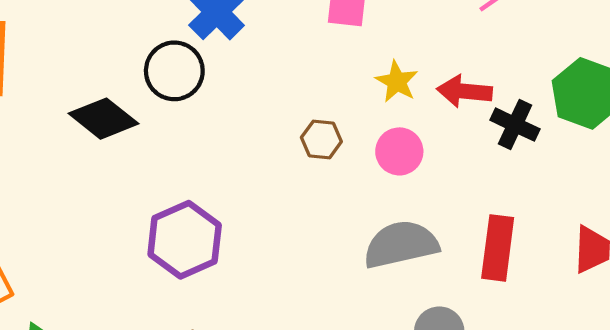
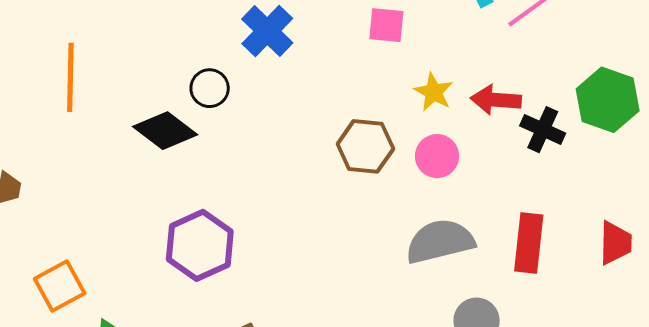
black circle: (174, 71) -> (210, 88), moved, size x0.7
brown hexagon: (321, 139) -> (365, 146), size x1.5
purple hexagon: (185, 240) -> (200, 245), moved

